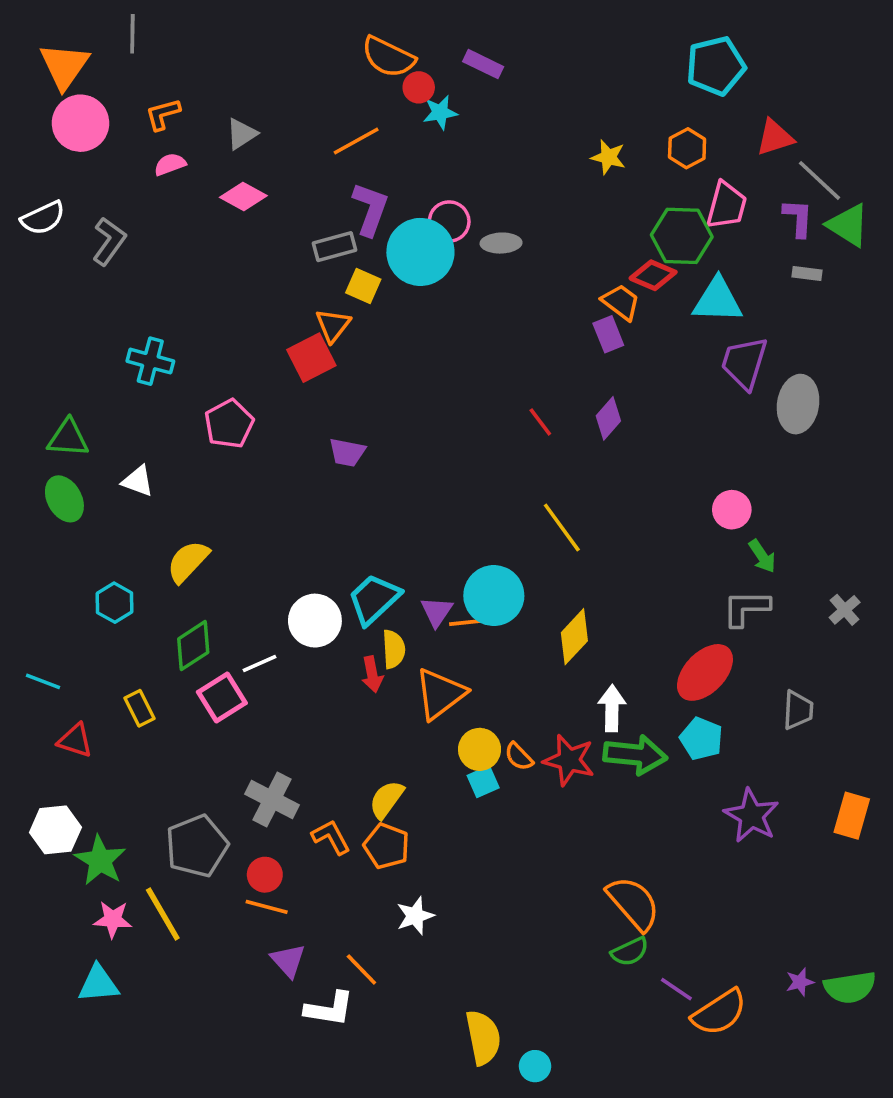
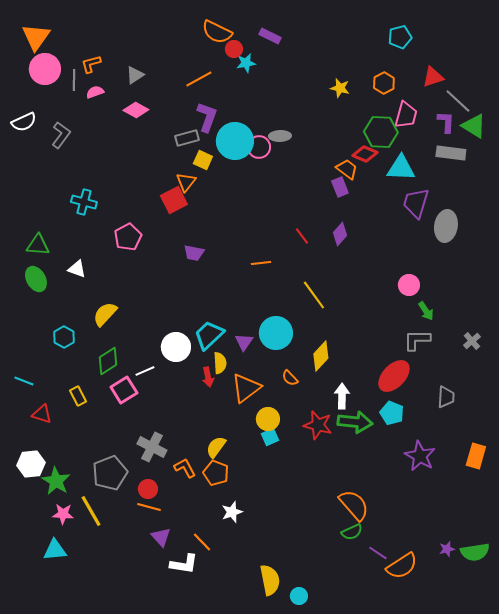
gray line: (132, 34) -> (74, 80), moved
cyan pentagon: (716, 66) -> (400, 37), size x0.7
pink circle: (449, 222) -> (259, 147), moved
gray rectangle: (807, 273) -> (451, 153), size x1.8
orange line: (467, 622) -> (261, 263), moved
orange semicircle: (519, 757) -> (290, 378), moved

